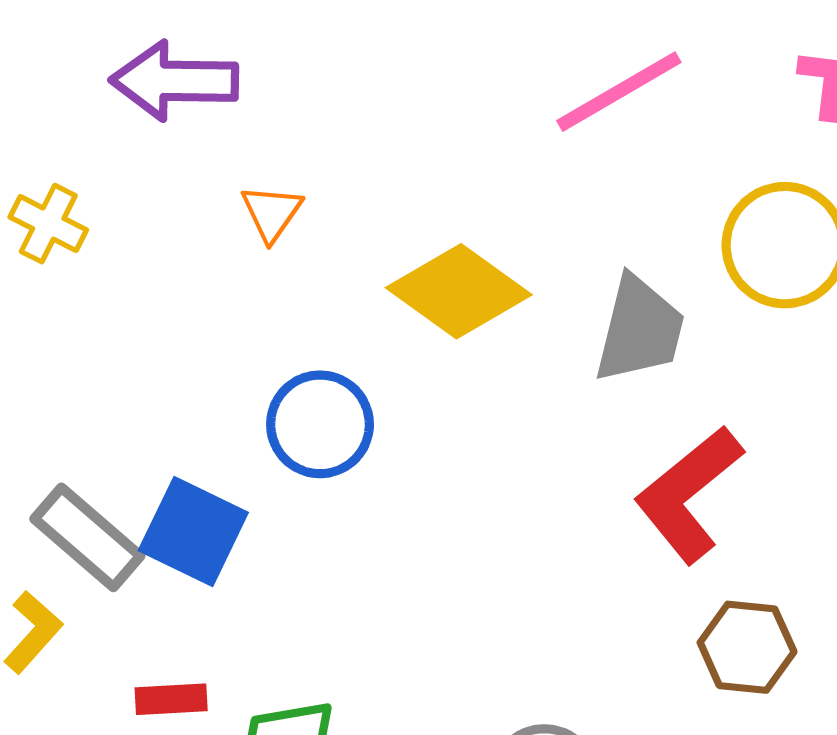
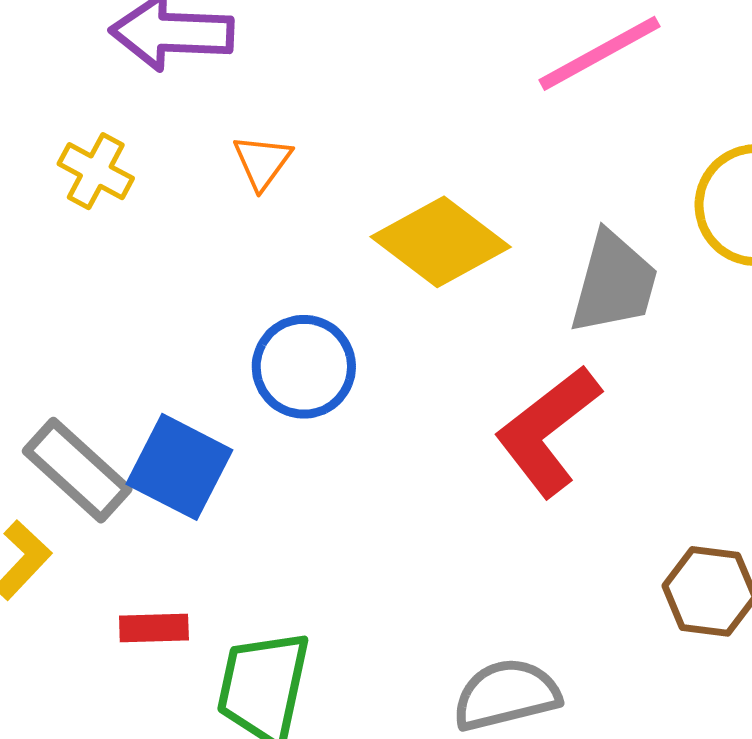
yellow cross: (48, 224) -> (96, 171), moved
red L-shape: (689, 494) -> (548, 431), moved

